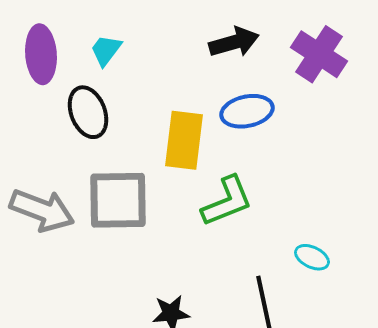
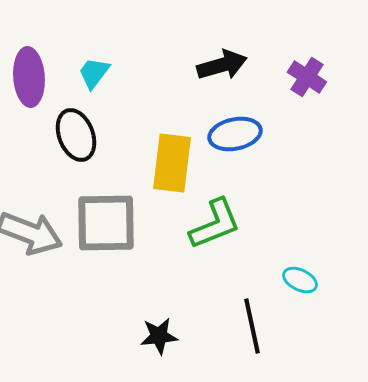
purple cross: (319, 54) -> (307, 77), size x0.7

